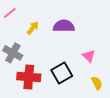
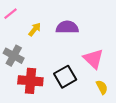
pink triangle: (89, 56) -> (93, 59), size x1.5

